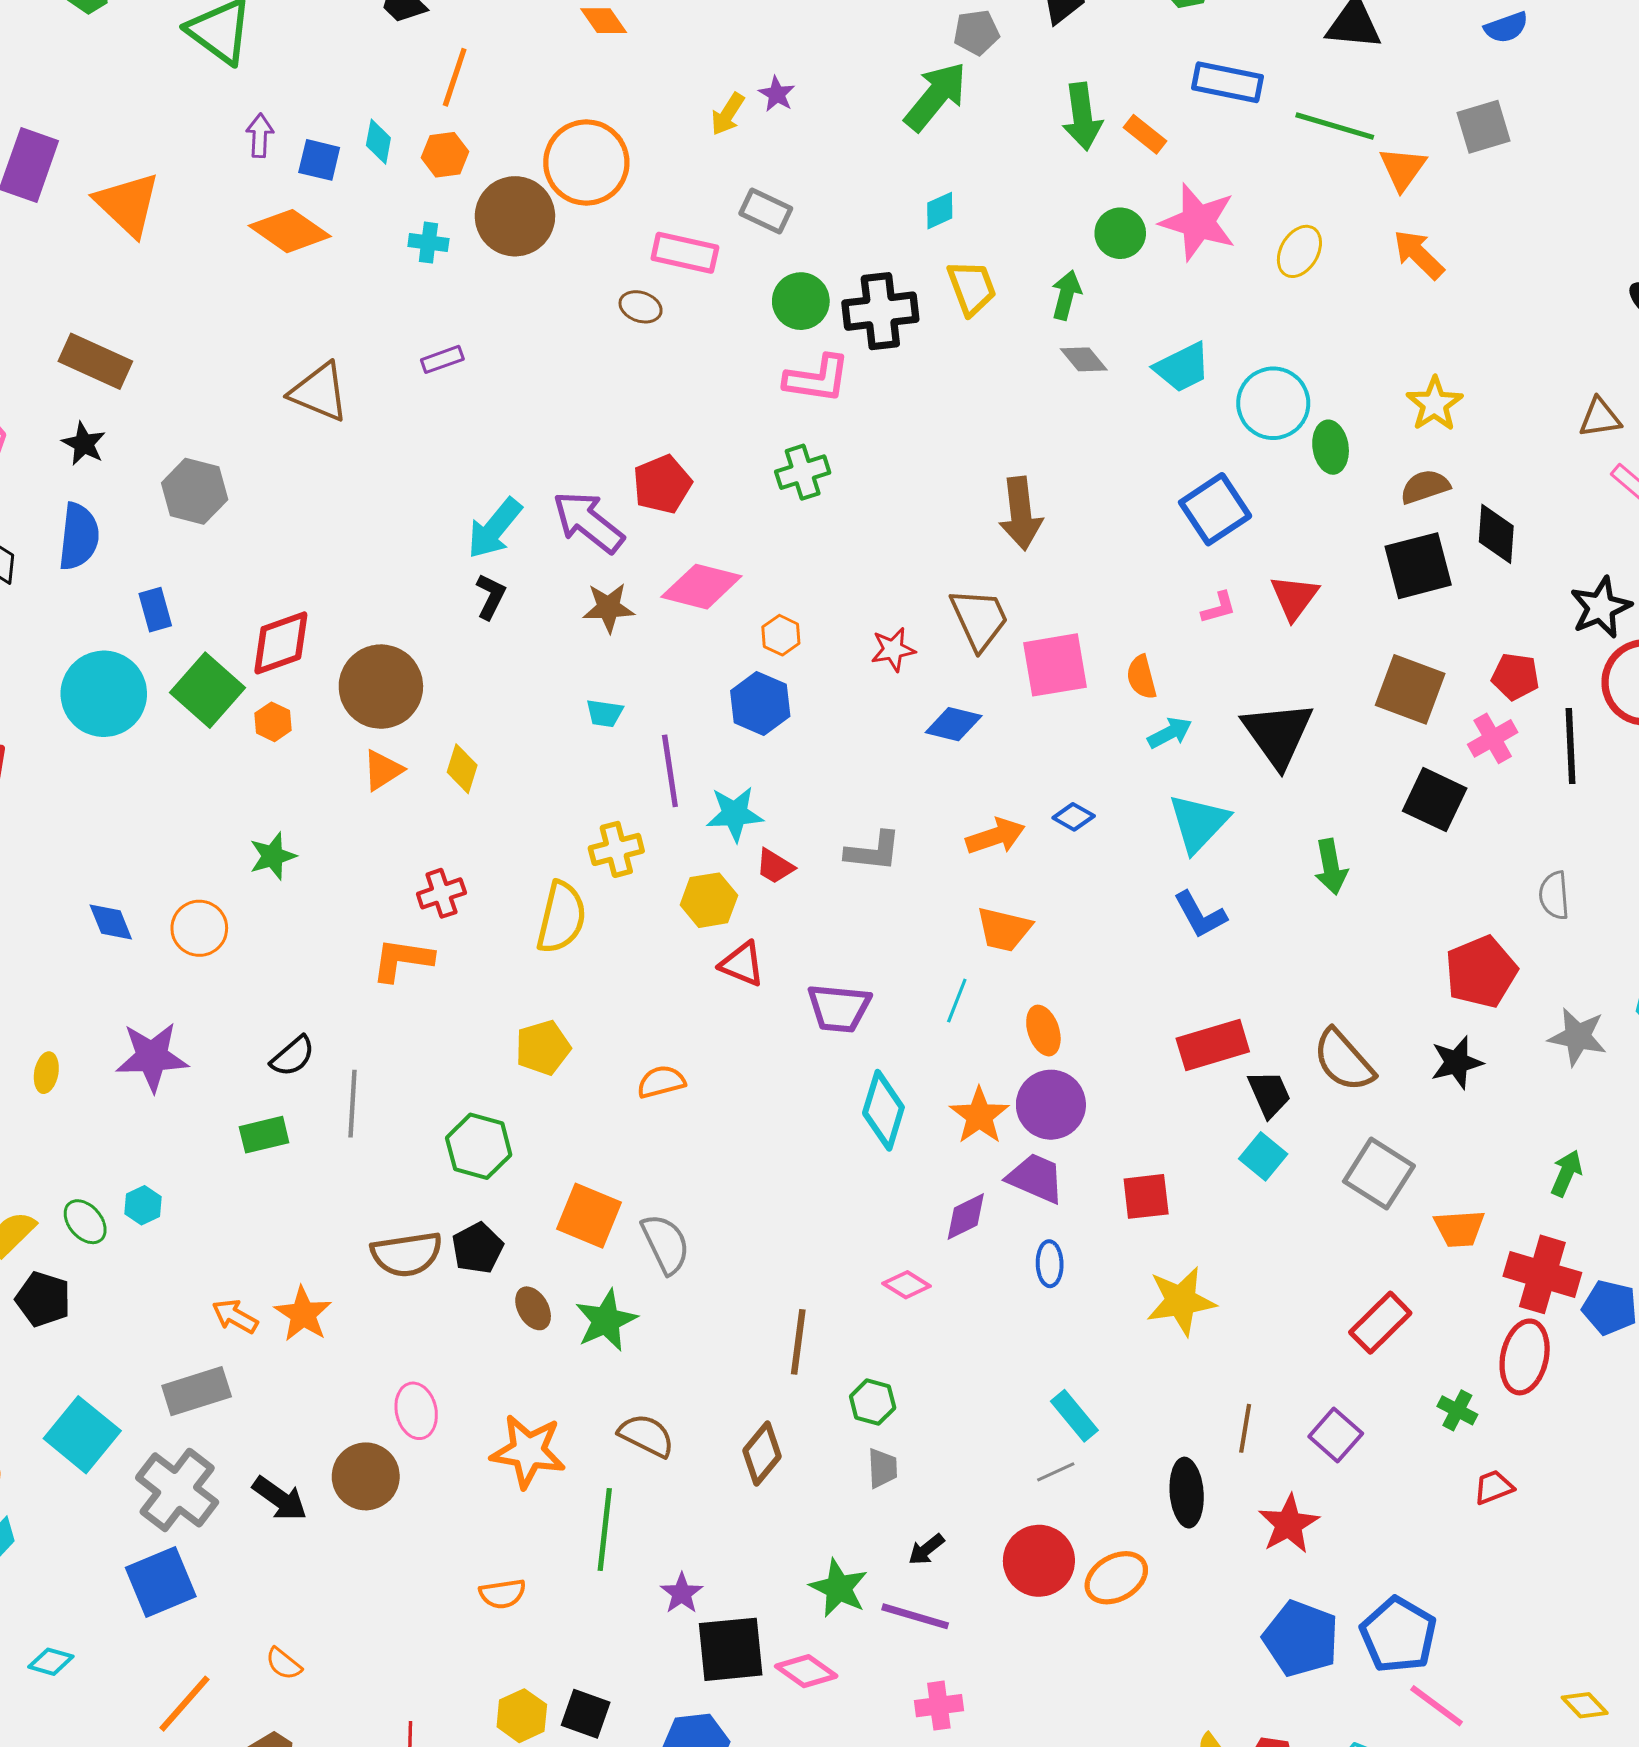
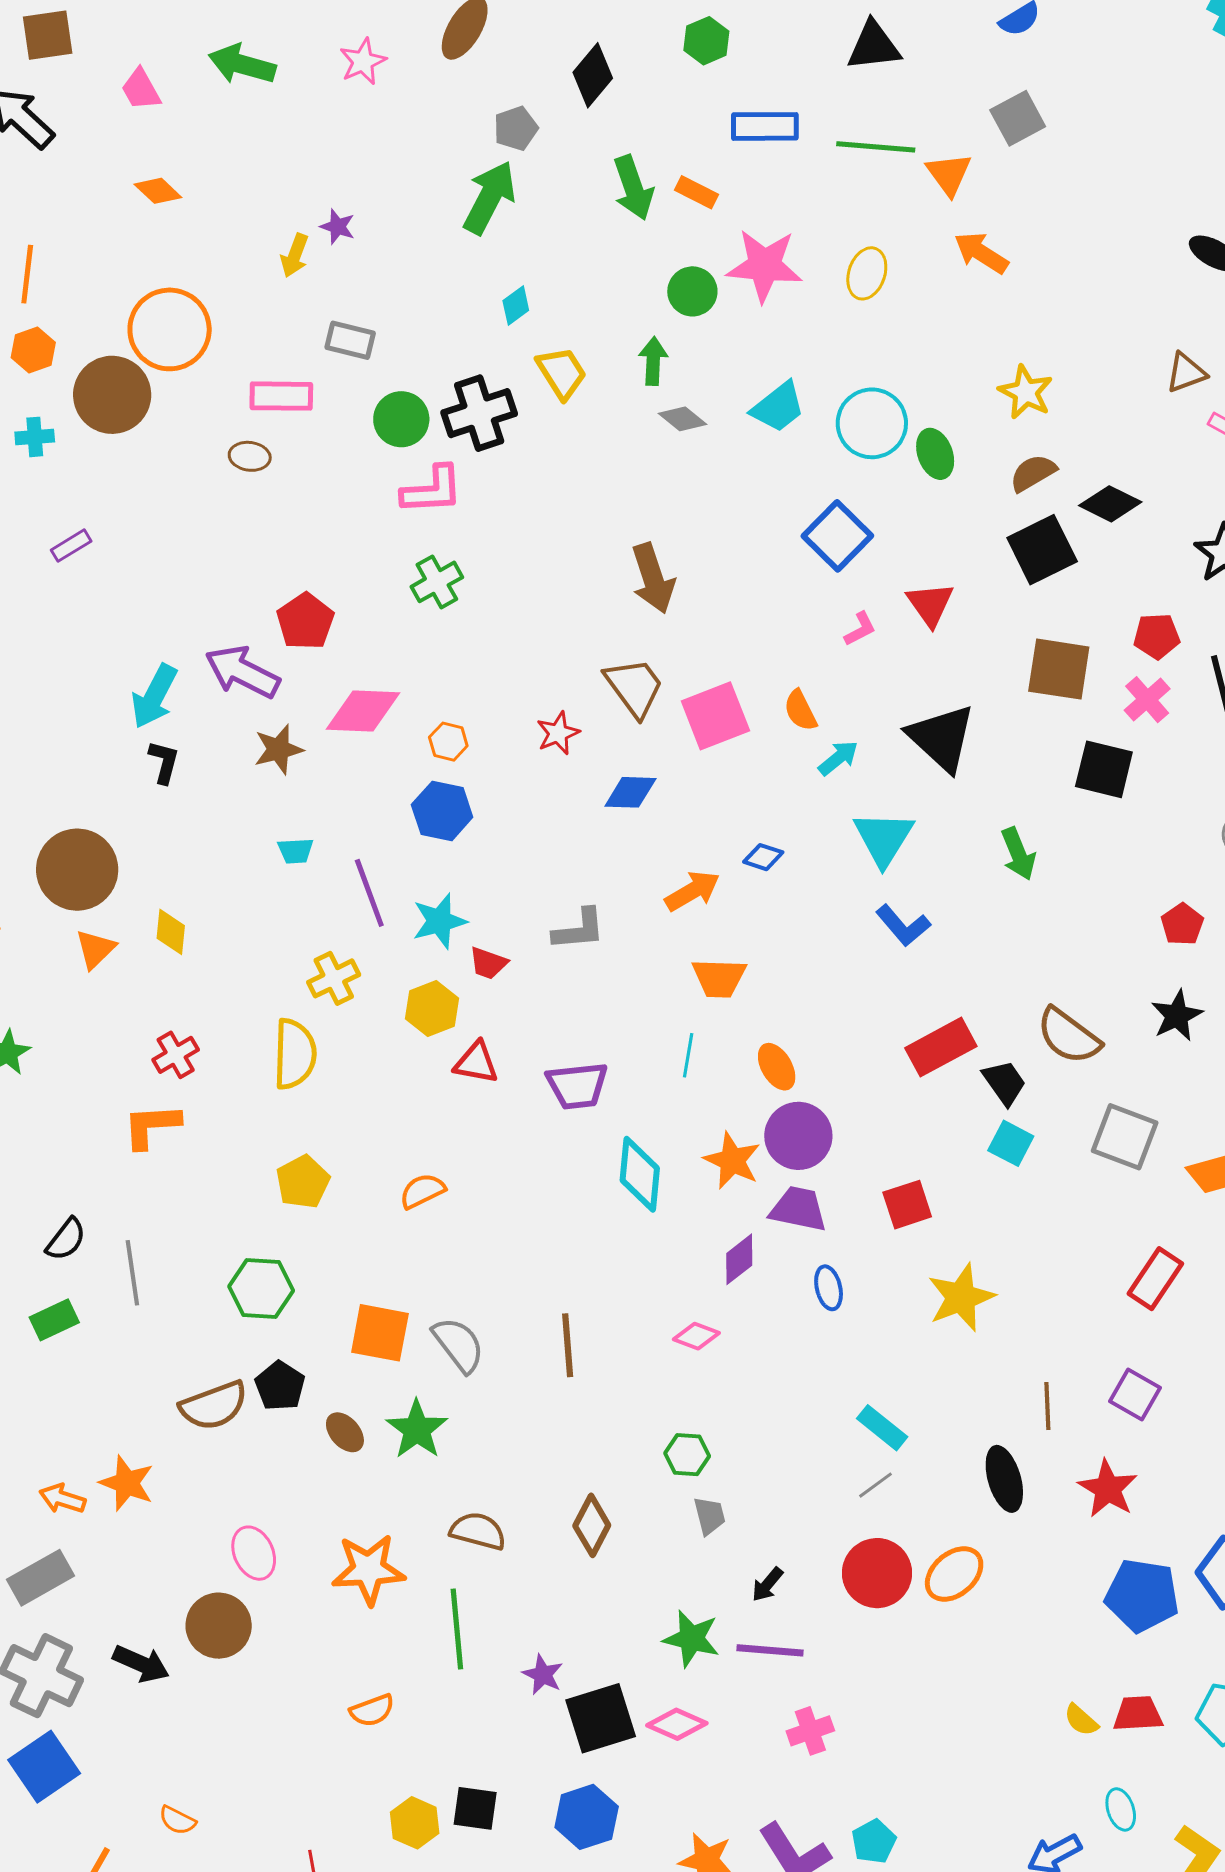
black diamond: (1496, 534) -> (1110, 504), turned -56
red pentagon: (1481, 972) -> (1182, 924), size x0.6
brown line: (798, 1342) -> (568, 1345), moved

